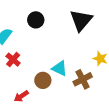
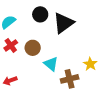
black triangle: (81, 20) -> (63, 23), moved
brown circle: (43, 80) -> (33, 48), moved

